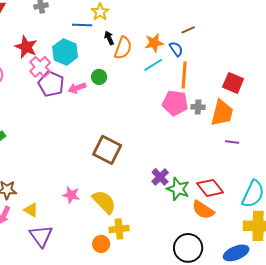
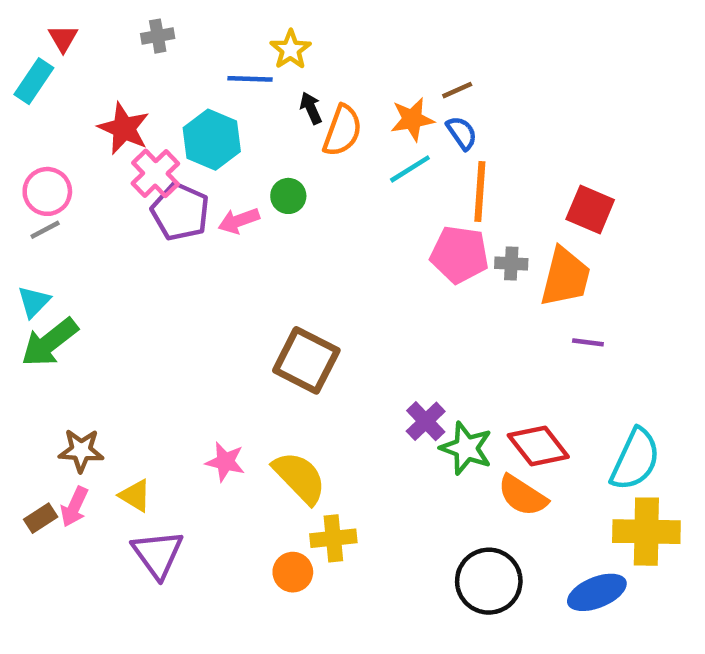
brown line: (188, 30) -> (457, 90), moved

